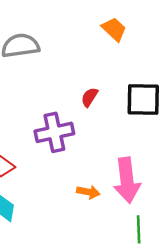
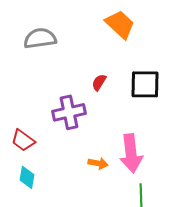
orange trapezoid: (114, 29) -> (120, 24), size x1.4

